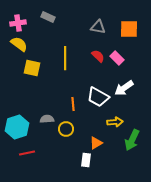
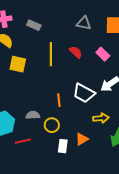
gray rectangle: (48, 17) -> (34, 25), moved
red semicircle: (98, 56) -> (76, 52), moved
red line: (27, 153) -> (23, 141), moved
white rectangle: (86, 160) -> (63, 146), moved

